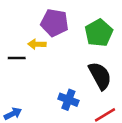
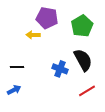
black line: (17, 58) -> (17, 67), moved
blue cross: (68, 100) -> (60, 69), moved

